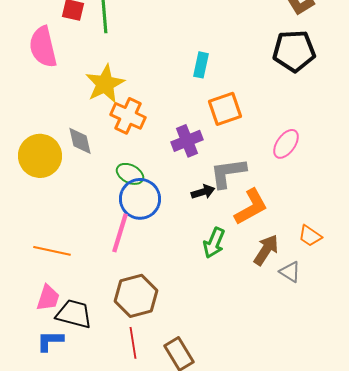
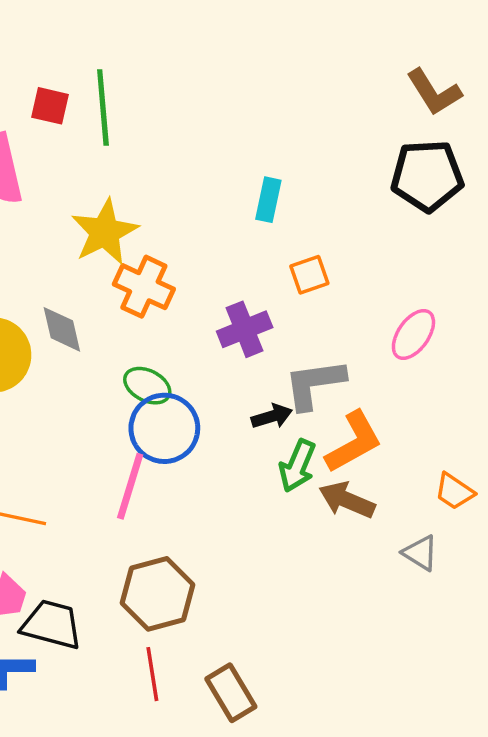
orange square: (225, 109) -> (309, 275), size x0.7
green arrow: (214, 243) -> (297, 466), moved
brown arrow: (266, 250) -> (347, 500), moved, turned -100

